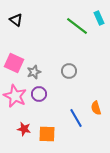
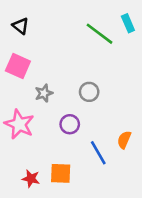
pink square: (14, 63) -> (18, 66), moved
purple circle: (39, 94) -> (70, 124), moved
orange semicircle: (96, 108) -> (124, 140), turned 40
red star: (24, 129) -> (31, 179), moved

